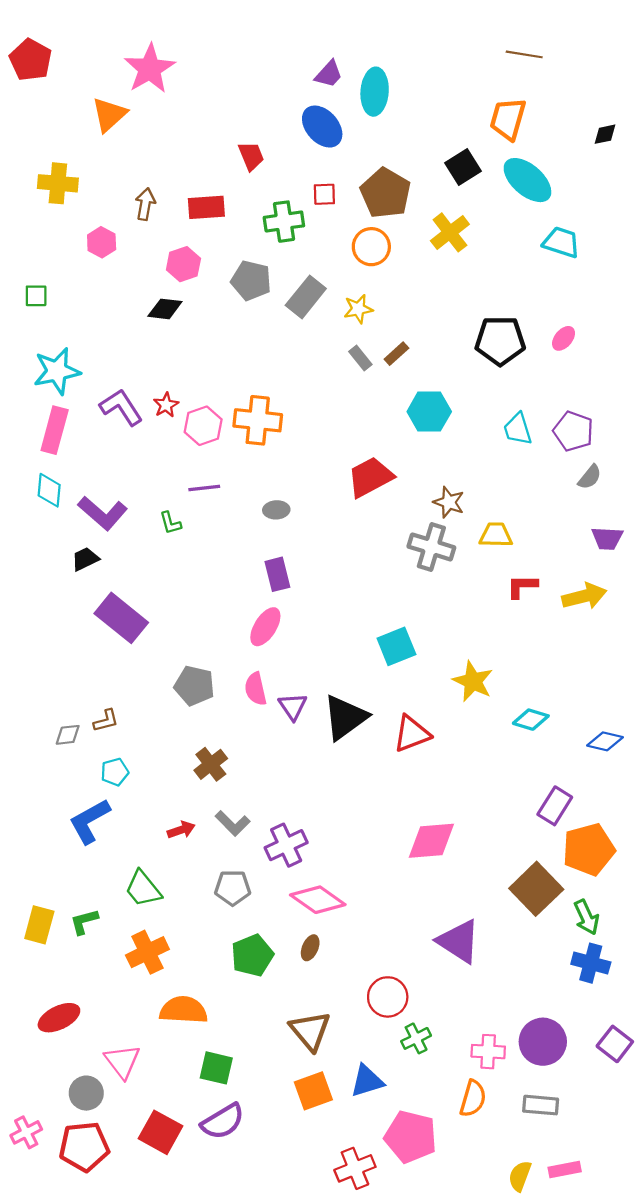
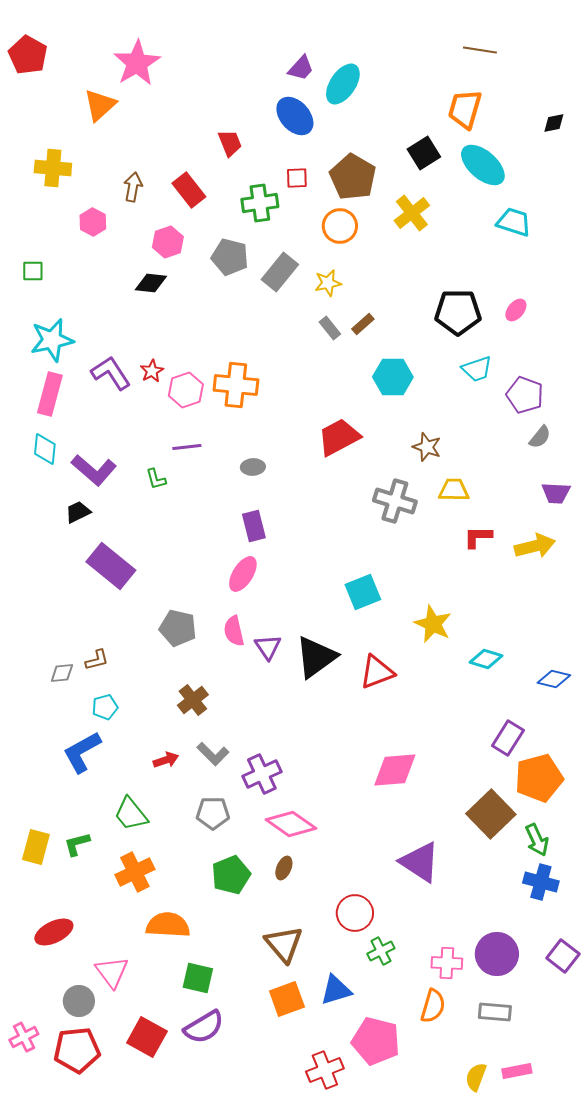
cyan ellipse: (375, 92) -> (343, 84), turned 30
red rectangle: (206, 207) -> (189, 190), turned 56
cyan trapezoid: (518, 429) -> (477, 369), moved, turned -92
brown star: (449, 502) -> (427, 447), moved

